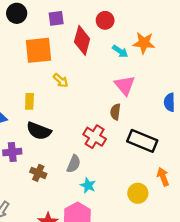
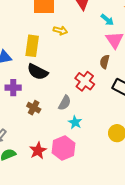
cyan arrow: (120, 51) -> (107, 20), moved
yellow arrow: (61, 80) -> (60, 31), turned -32
yellow rectangle: (29, 101) -> (32, 46), size x1.5

